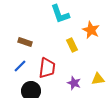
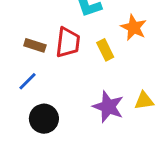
red trapezoid: (47, 68) -> (68, 42), moved
purple star: (74, 83) -> (108, 107), size x1.5

